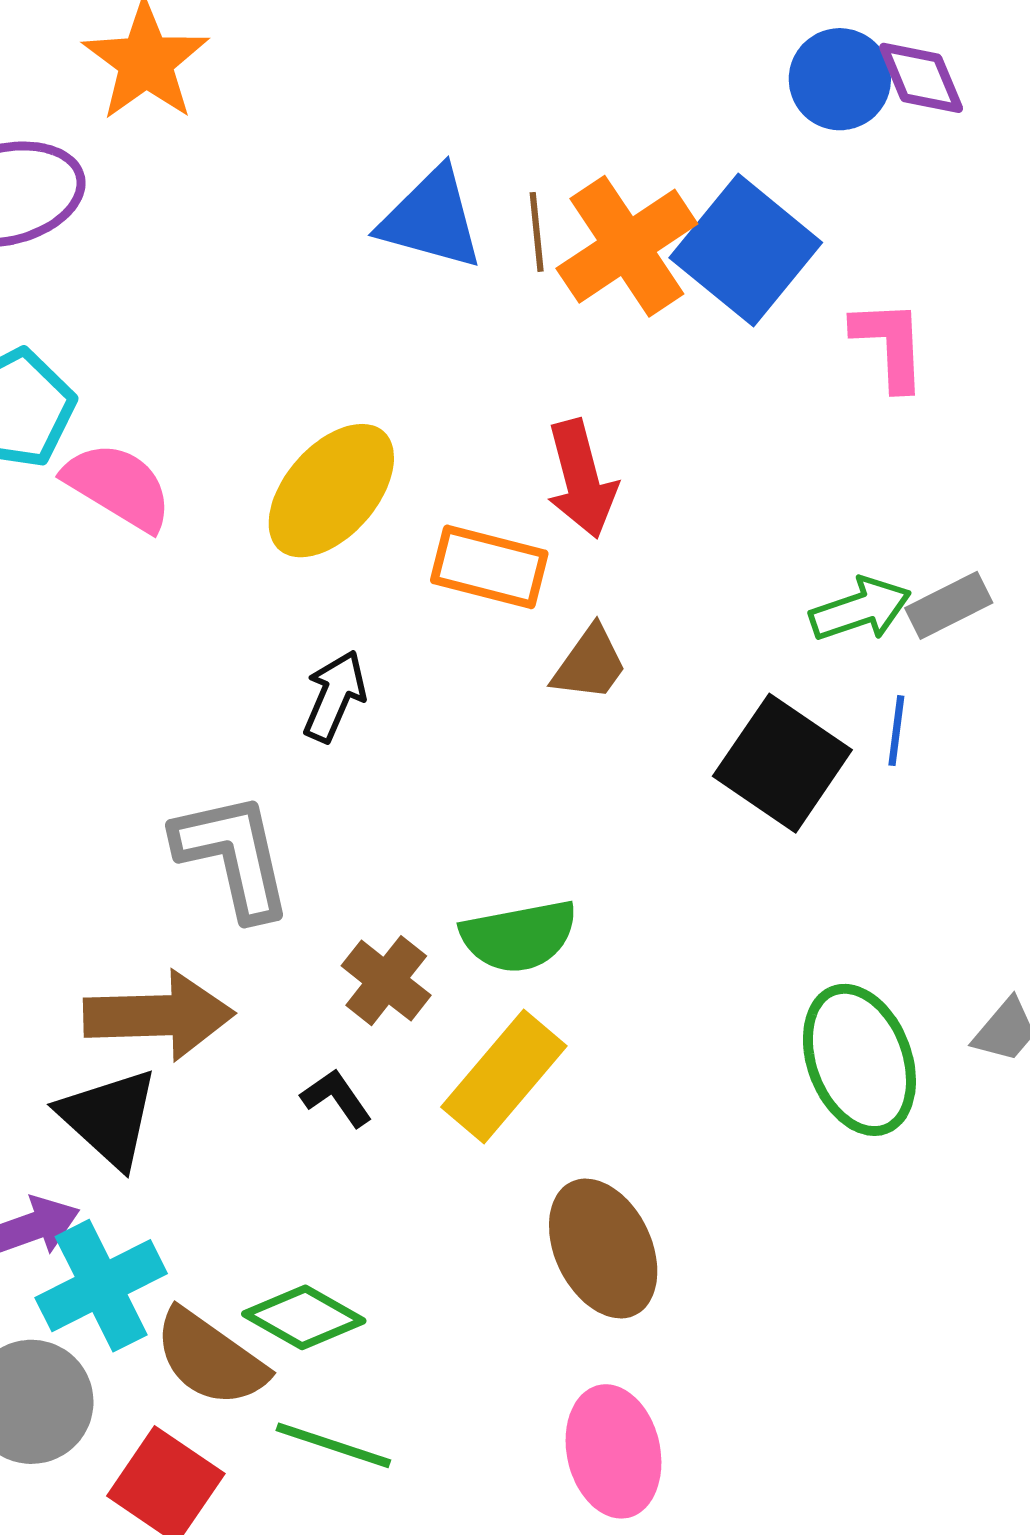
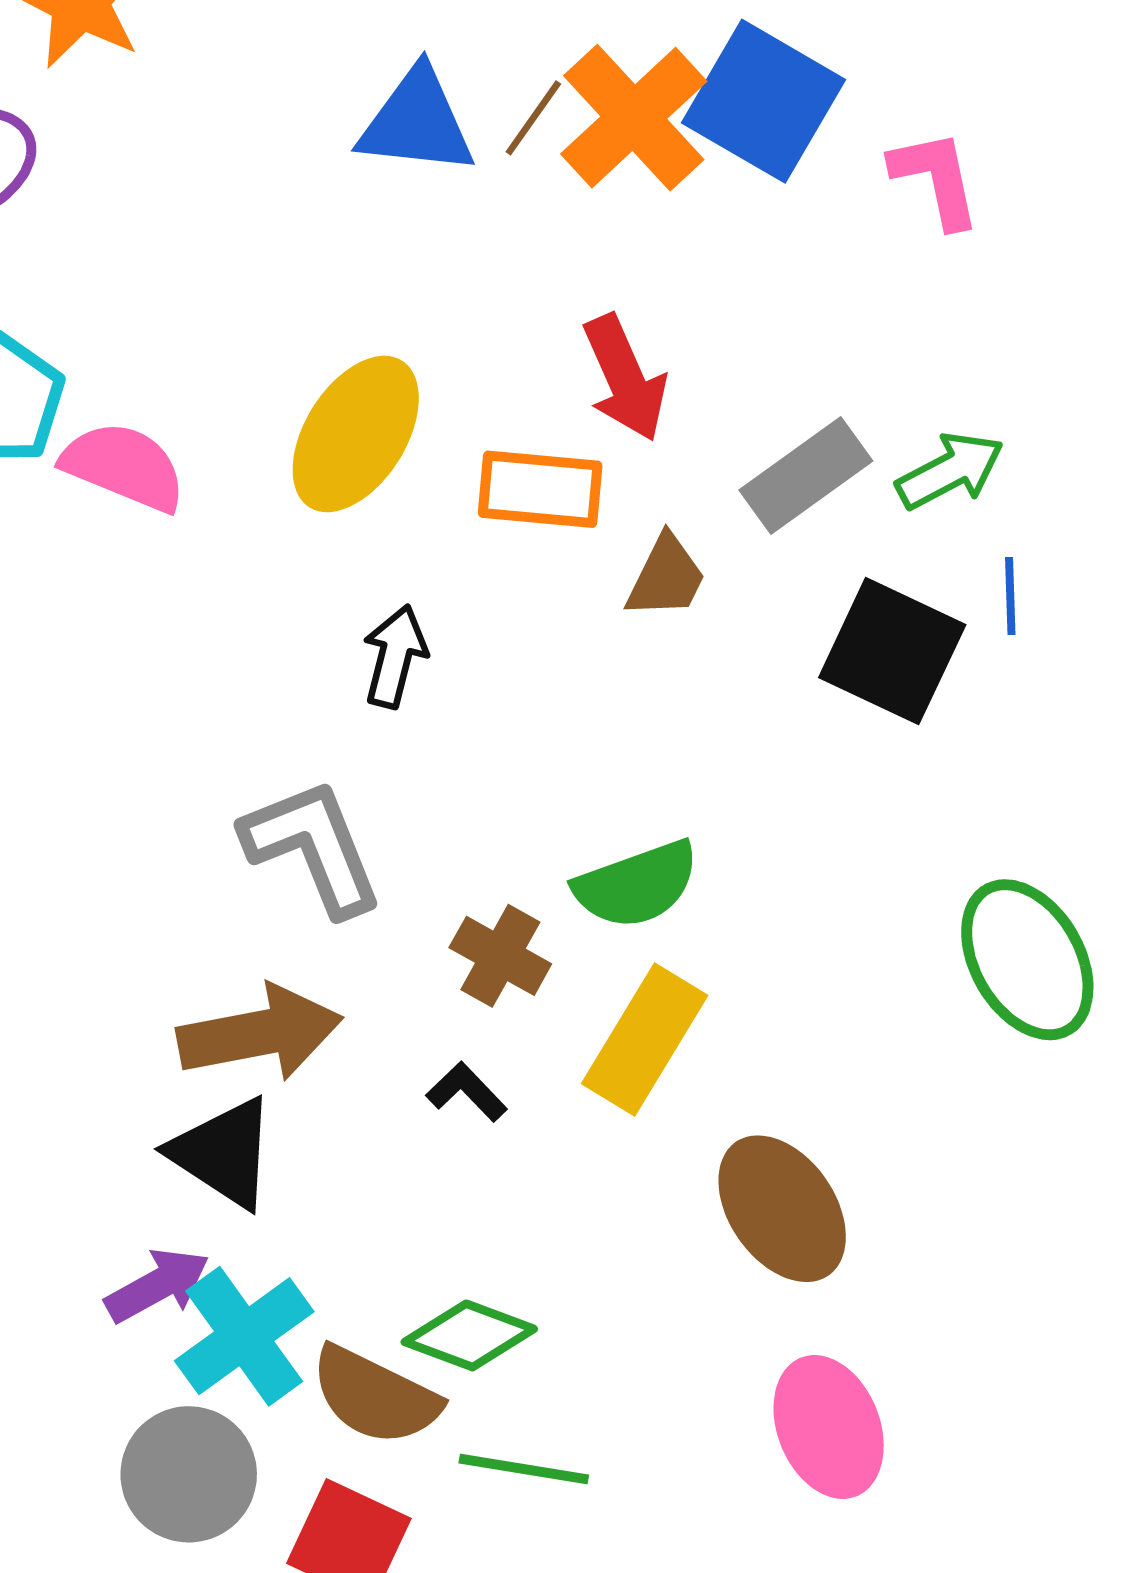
brown line: (537, 232) -> (533, 118), turned 50
gray rectangle: (949, 605) -> (806, 475), moved, size x1.4

